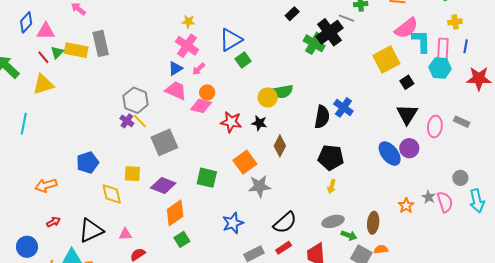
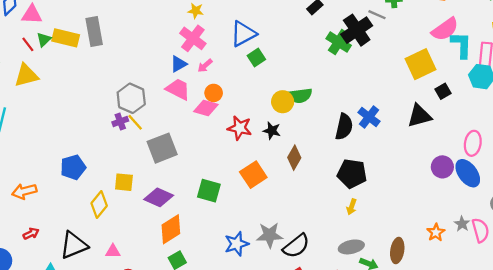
black triangle: (407, 114) -> (419, 116), moved, turned 40
purple cross: (127, 121) -> (120, 121), turned 32
blue ellipse: (390, 154) -> (468, 173), moved
gray star: (259, 186) -> (270, 235), moved
yellow diamond: (112, 194) -> (99, 205), turned 50

